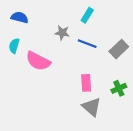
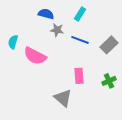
blue semicircle: (20, 17) -> (46, 14), moved
gray triangle: (92, 107) -> (63, 98), moved

